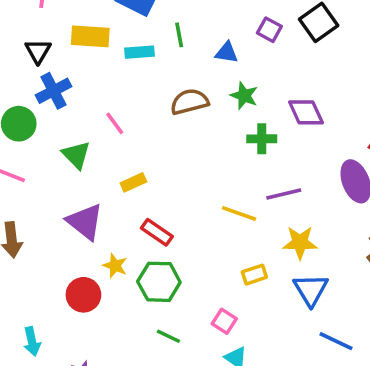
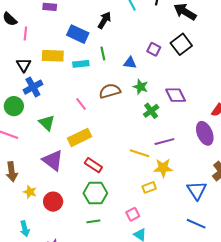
pink line: (115, 123) -> (81, 104), moved
green cross: (262, 139) -> (151, 111), turned -35
yellow rectangle: (133, 182) -> (80, 137), size x1.6
yellow star: (300, 243) -> (163, 168), moved
yellow star: (115, 266) -> (30, 192), moved
blue triangle: (311, 290) -> (197, 190), moved
pink square: (224, 321) -> (133, 214), turned 32
green line: (168, 336) -> (93, 221), moved, turned -32

